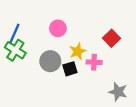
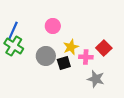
red square: (112, 38) -> (104, 48), moved
gray star: (118, 92) -> (96, 79), moved

